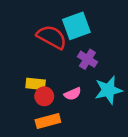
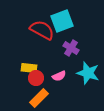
cyan star: (108, 90) -> (88, 73), turned 30
orange rectangle: (48, 121) -> (39, 98), turned -30

